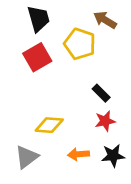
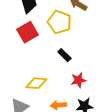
black rectangle: (101, 93) -> (64, 55), moved

